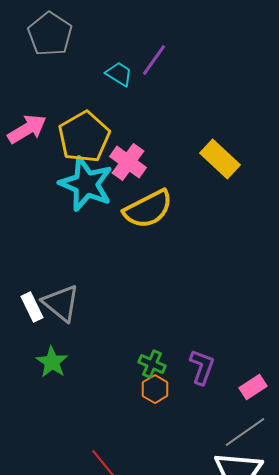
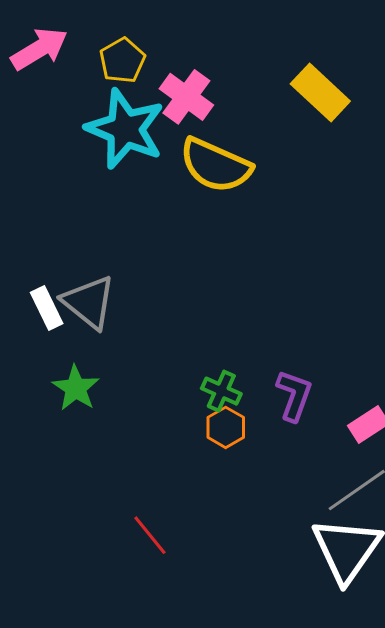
yellow pentagon: (84, 137) -> (122, 60), size x0.6
yellow semicircle: (148, 209) -> (215, 165), turned 51

